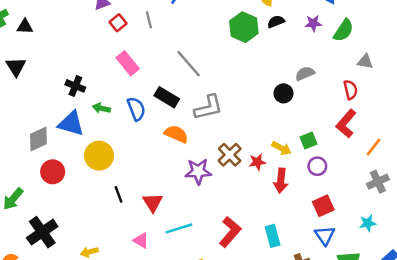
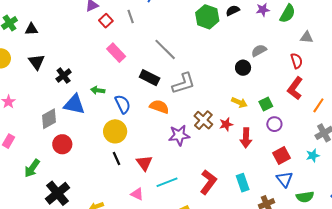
black triangle: (16, 67) -> (37, 62), moved
black cross: (75, 86) -> (64, 76), moved, turned 35
blue semicircle: (136, 109) -> (123, 104), moved
yellow arrow: (282, 148) -> (239, 102), moved
yellow circle: (99, 156) -> (115, 131), moved
cyan star: (368, 223) -> (313, 156), moved

